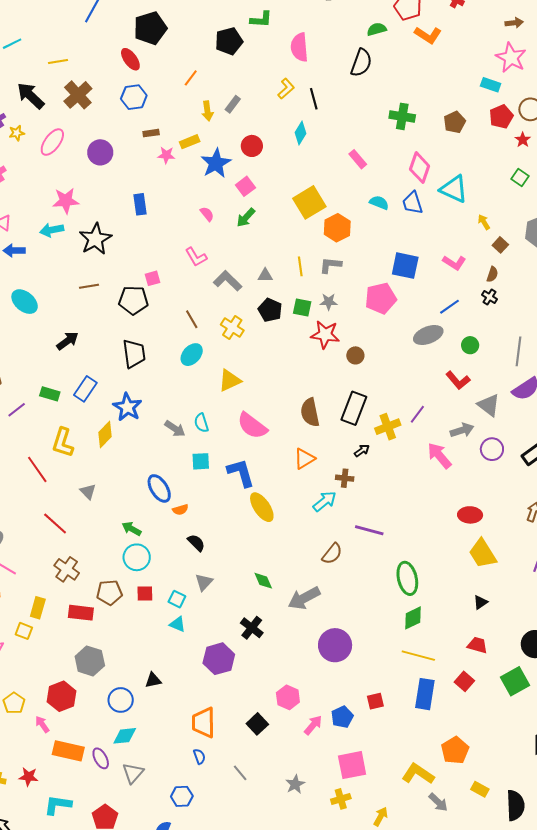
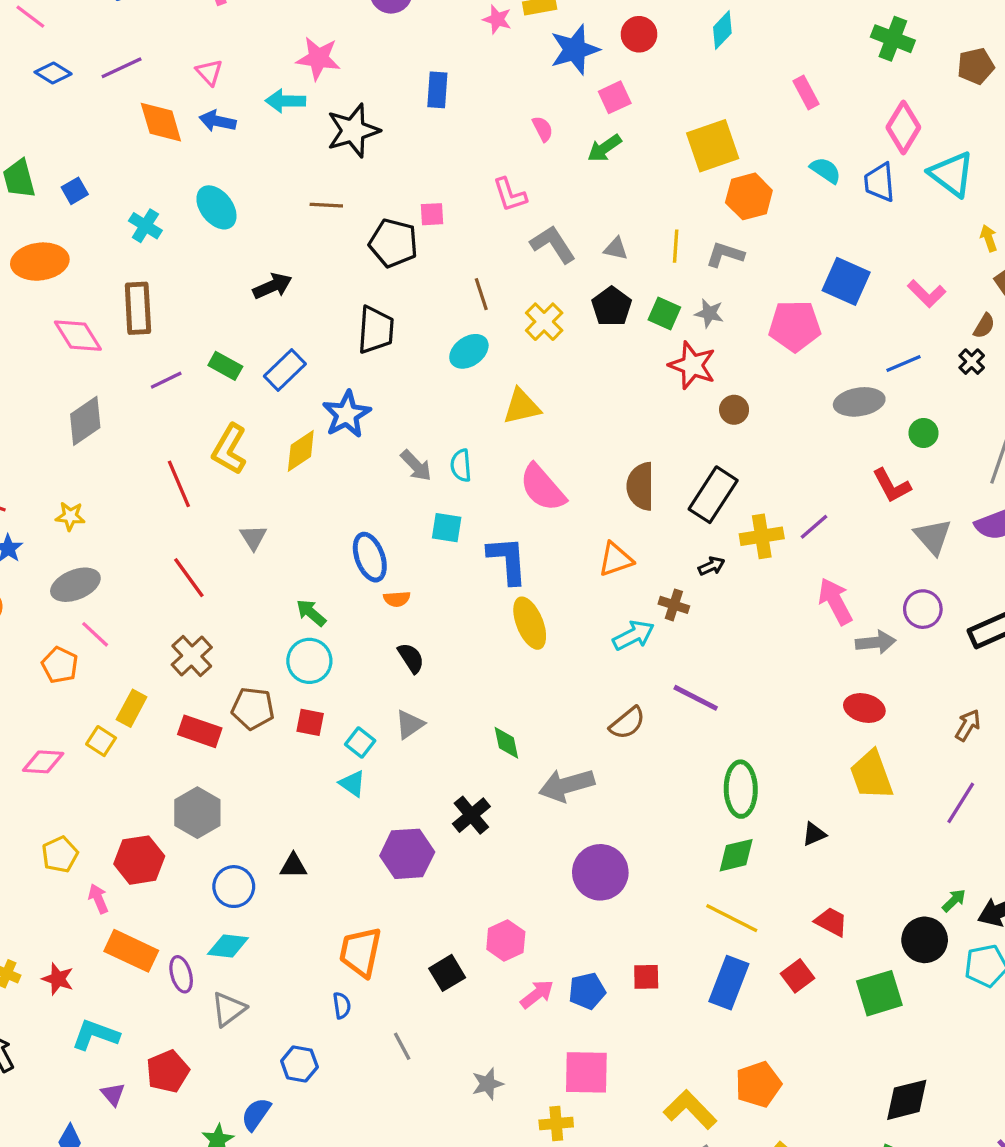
gray arrow: (462, 430) -> (876, 642), moved
black triangle: (480, 602) -> (814, 834), moved

